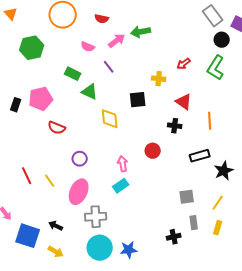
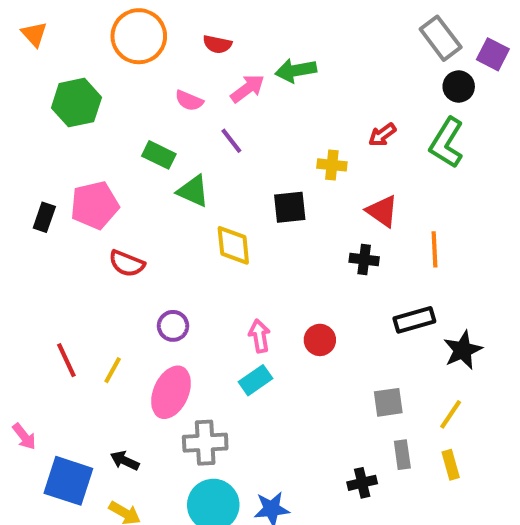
red circle: (153, 151) -> (320, 340), moved
yellow line: (50, 181) -> (113, 370), turned 64
yellow rectangle: (218, 228) -> (451, 465), turned -32

